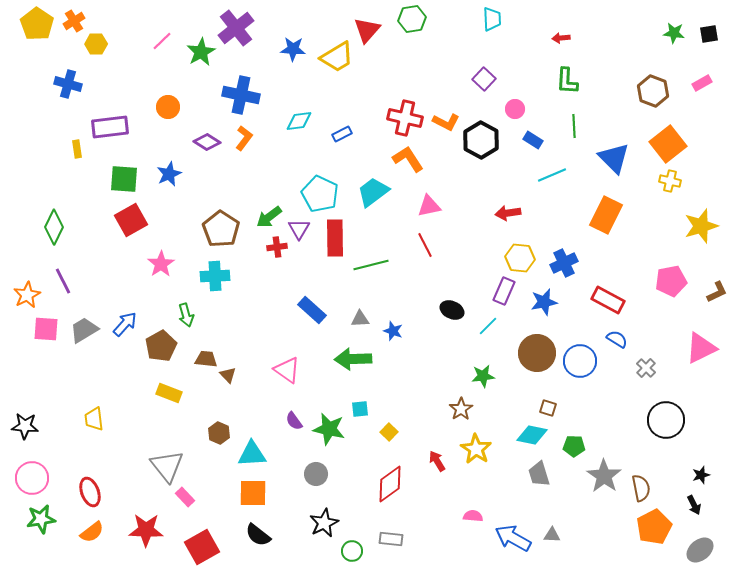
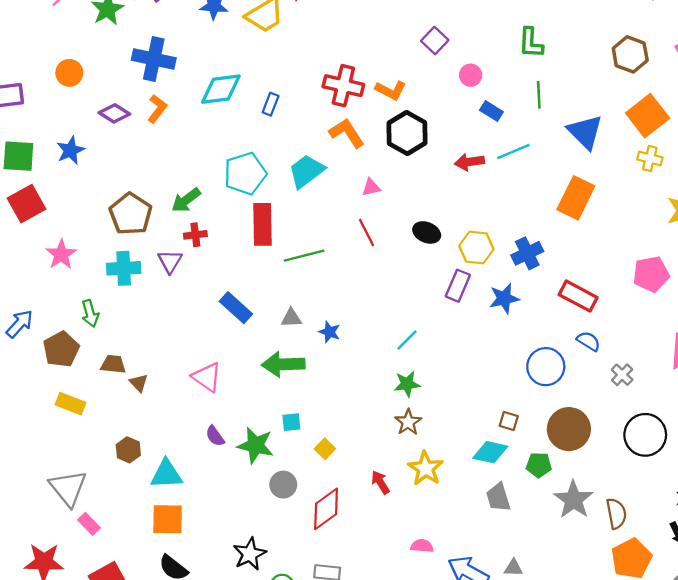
cyan diamond: (299, 121) -> (221, 89), size x1.4
blue rectangle: (342, 134) -> (271, 104), turned -42
black hexagon: (481, 140) -> (407, 133), moved
cyan pentagon: (320, 194) -> (245, 173), turned 30
pink triangle: (429, 206) -> (371, 187), size x0.7
red arrow: (508, 213) -> (469, 162), moved
purple triangle: (299, 229) -> (170, 261), moved
black ellipse: (452, 310) -> (427, 232), moved
cyan line: (488, 326) -> (407, 340), moved
brown circle: (537, 353) -> (569, 429), moved
green star: (483, 376) -> (407, 384), moved
gray circle: (316, 474) -> (283, 485), moved

